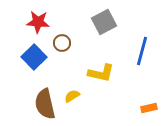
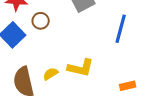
yellow L-shape: (101, 73) -> (81, 68), moved

